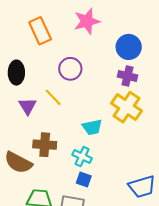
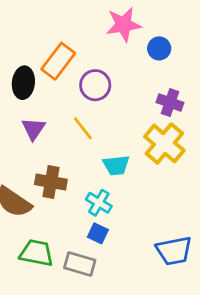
orange rectangle: (40, 31) -> (58, 61), moved, turned 56
blue circle: (129, 47) -> (159, 48), moved, size x0.7
yellow line: (53, 97) -> (83, 128), moved

